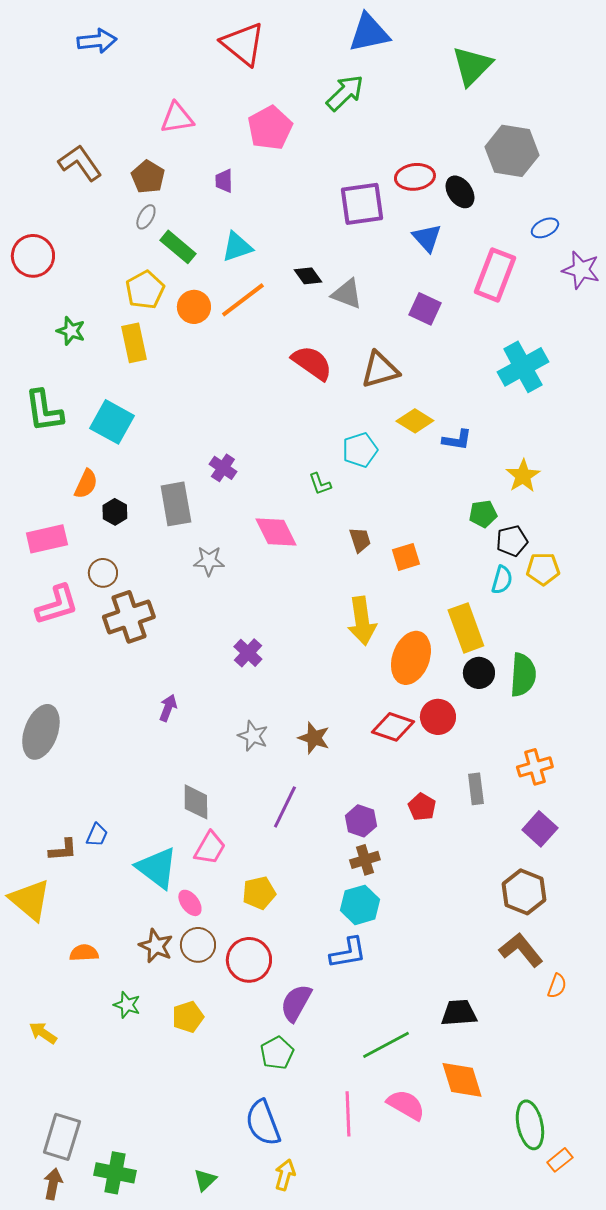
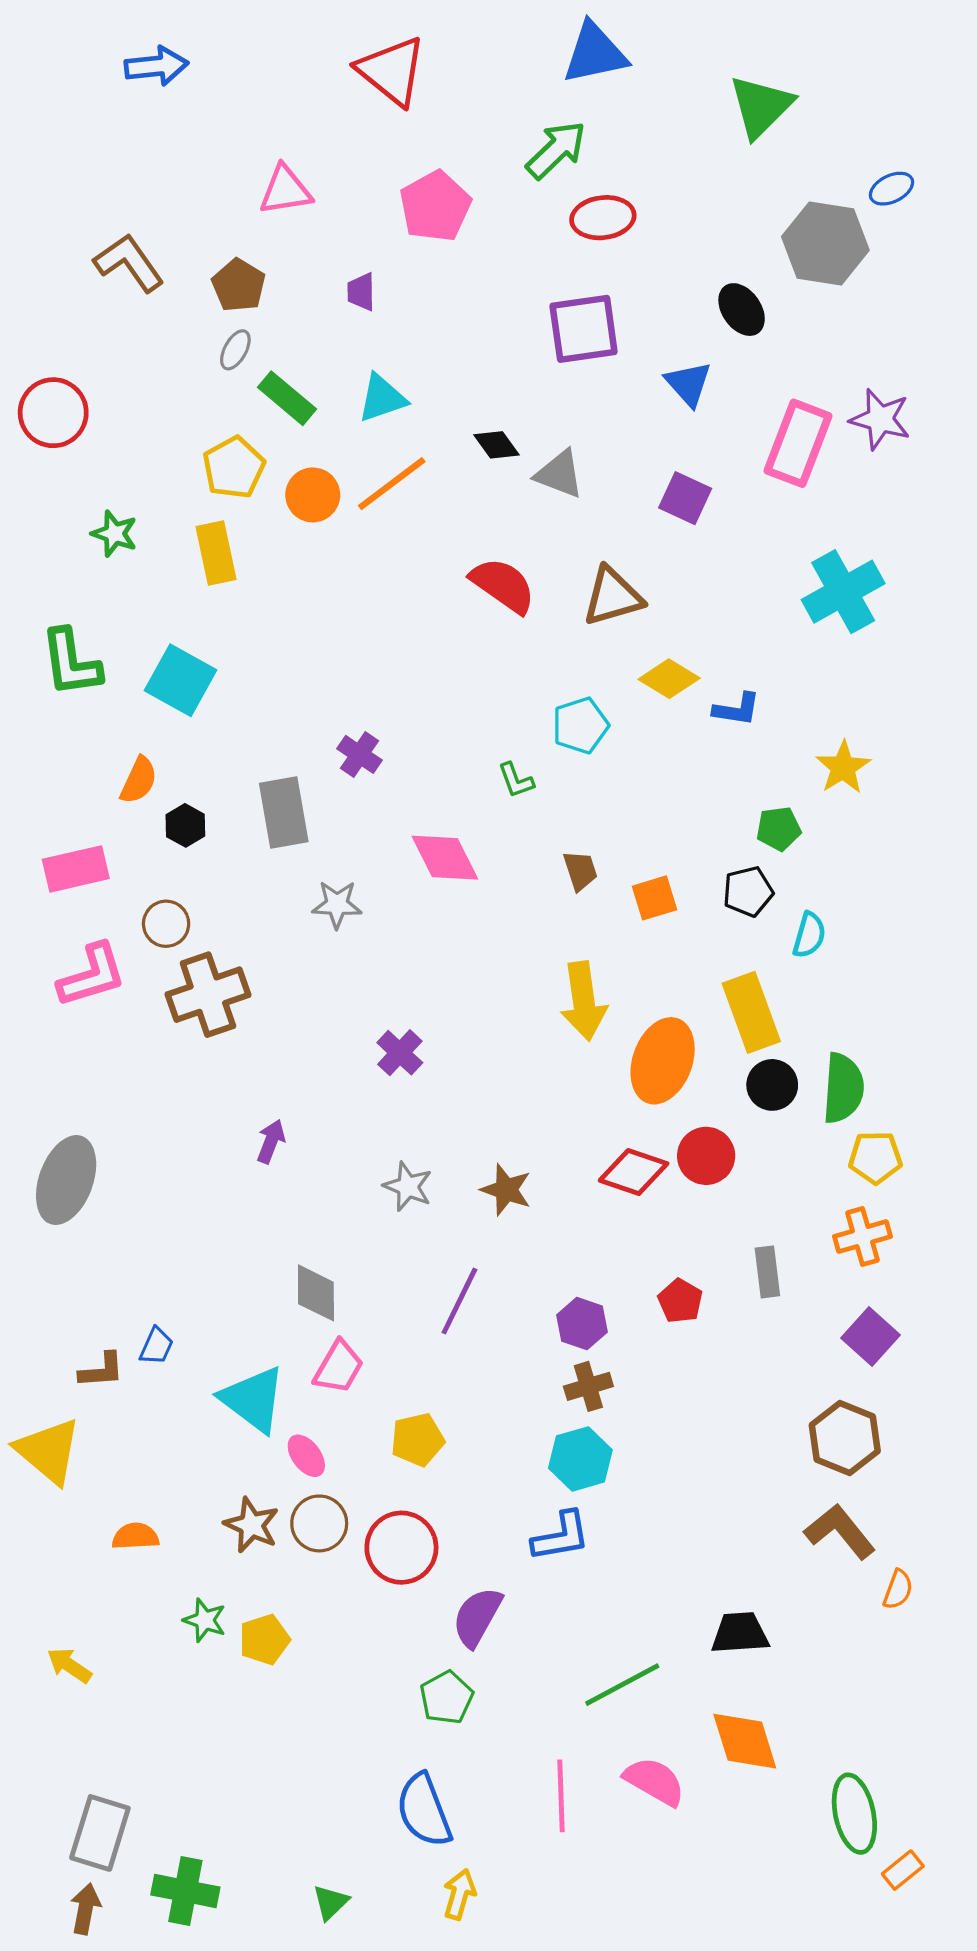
red ellipse: (415, 177) -> (603, 218), moved
blue ellipse: (545, 228) -> (891, 189), moved
purple star: (581, 270) -> (880, 419), moved
black pentagon: (512, 541) -> (748, 891), moved
yellow pentagon: (543, 569) -> (875, 1157), moved
yellow pentagon: (188, 1017) -> (264, 1640), moved

